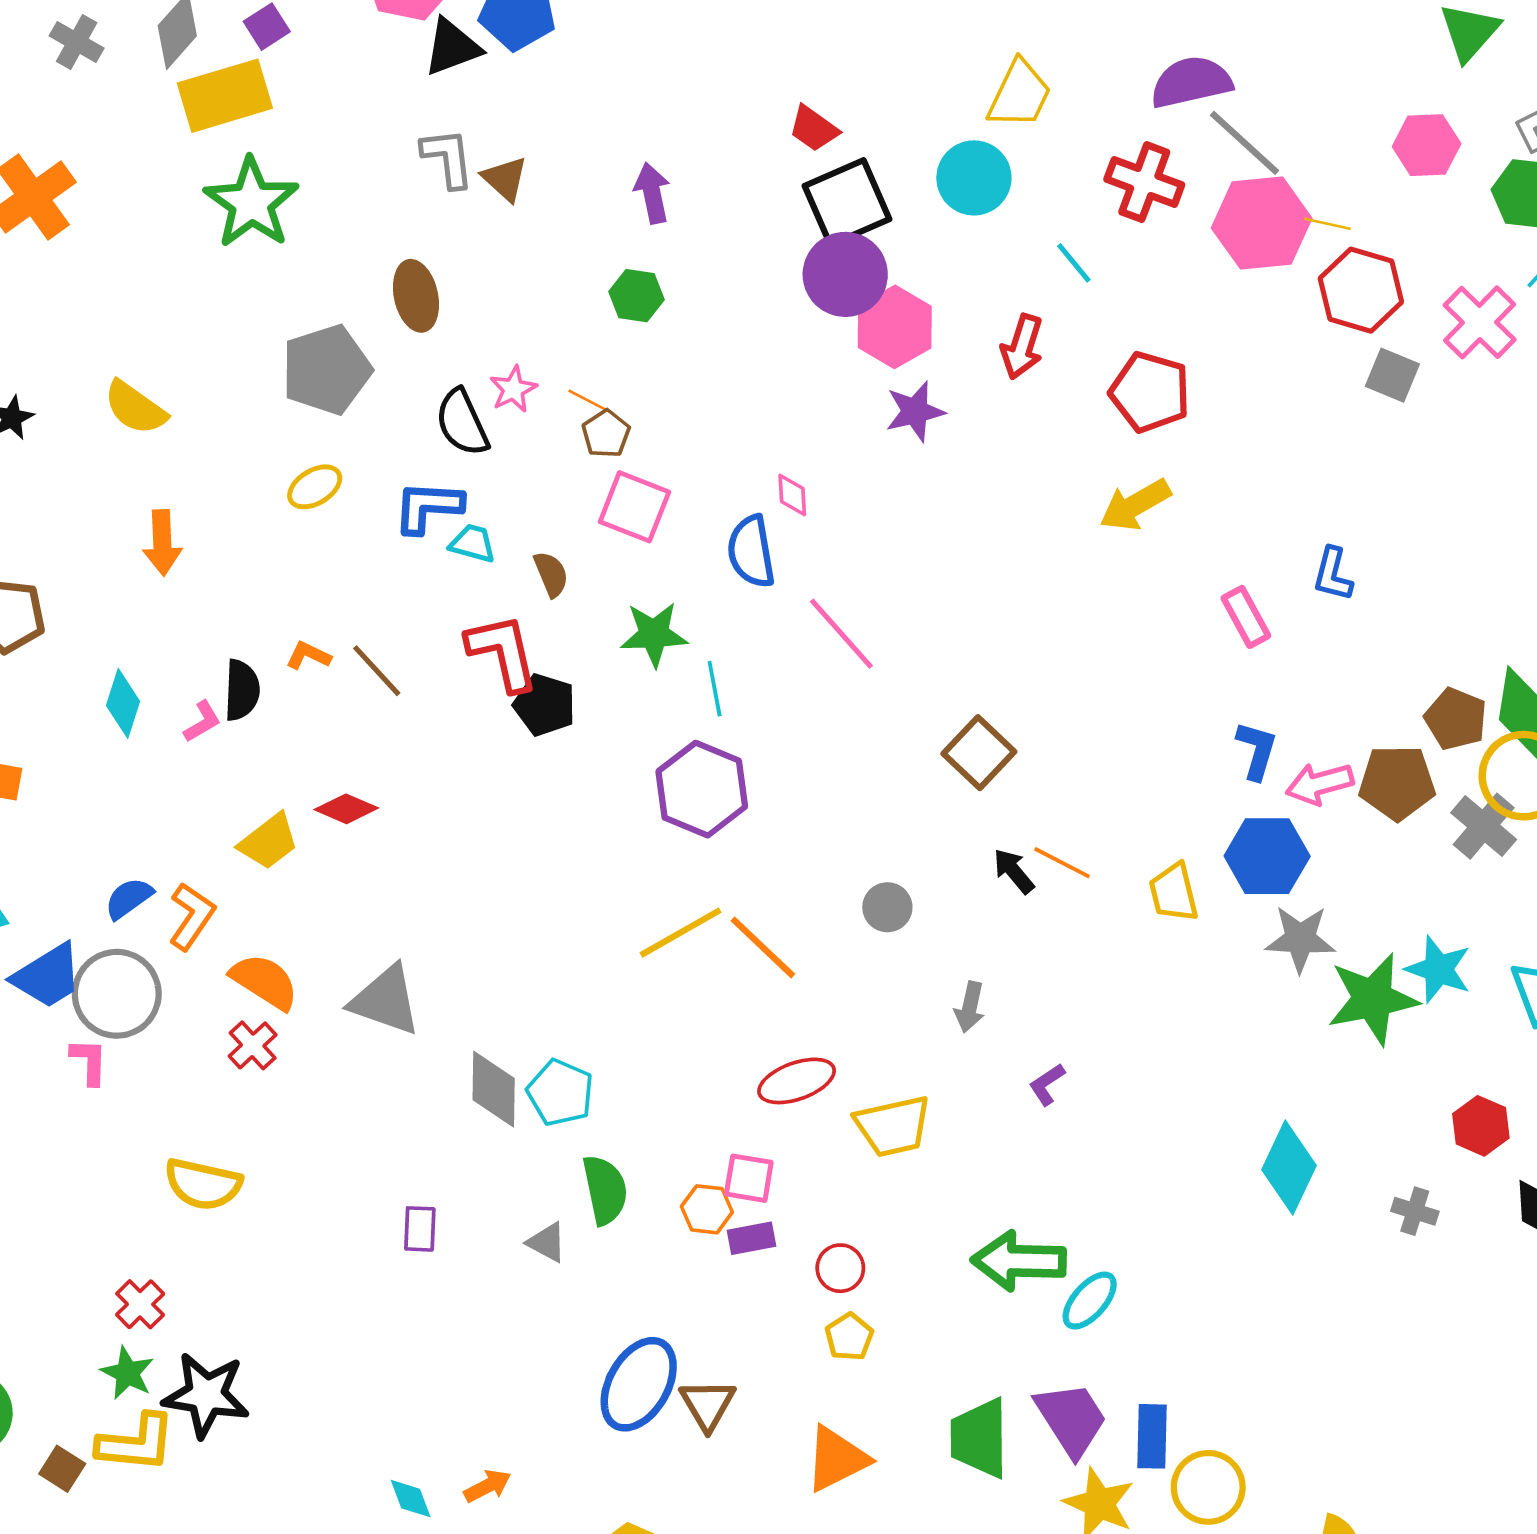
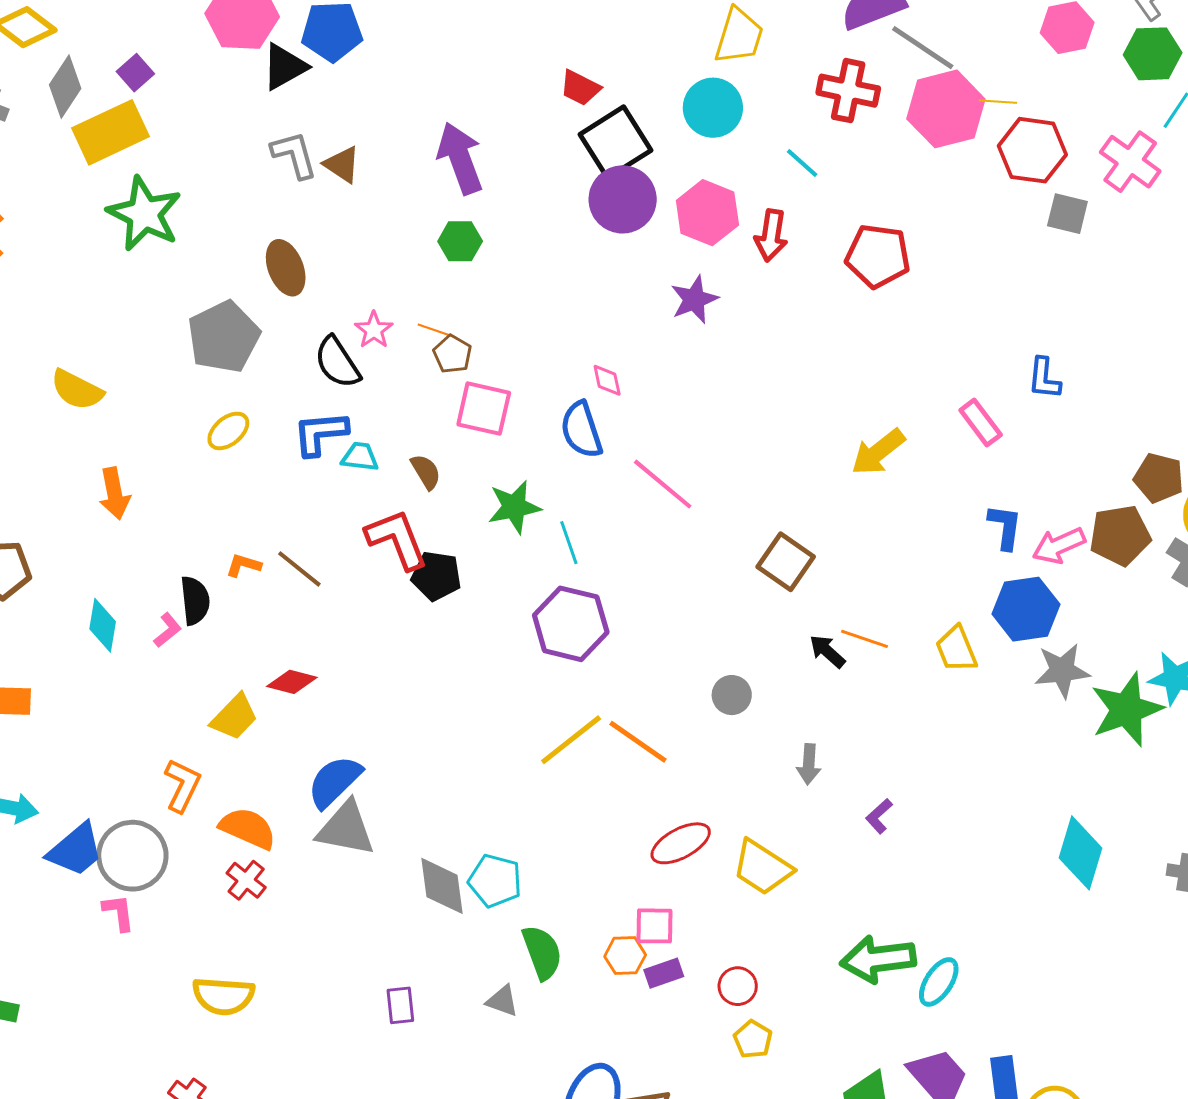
purple arrow: (652, 193) -> (460, 158), size x1.5
pink hexagon: (895, 327) -> (707, 213), moved
yellow arrow: (1135, 505) -> (878, 452), moved
blue semicircle: (129, 898) -> (334, 781), moved, size x1.5
yellow trapezoid: (893, 1126) -> (762, 867), turned 54

